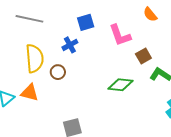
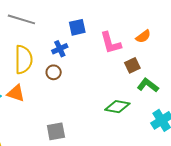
orange semicircle: (150, 14) -> (143, 36), moved, turned -91
brown circle: (58, 72) -> (54, 72), moved
green diamond: (120, 85) -> (117, 107), moved

